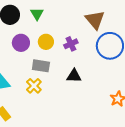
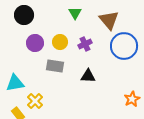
green triangle: (37, 14) -> (75, 13), moved
yellow cross: (34, 86) -> (35, 101), moved

